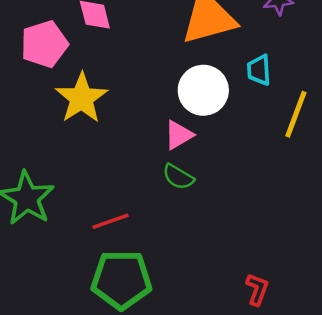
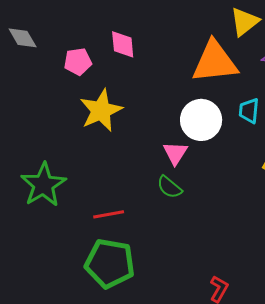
pink pentagon: (44, 44) -> (78, 62), size x0.7
pink triangle: (179, 135) -> (175, 153), turned -36

